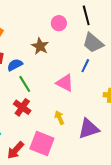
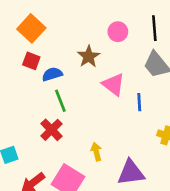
blue line: (85, 66) -> (139, 102), moved, turned -40
pink triangle: (65, 83) -> (114, 84), moved

